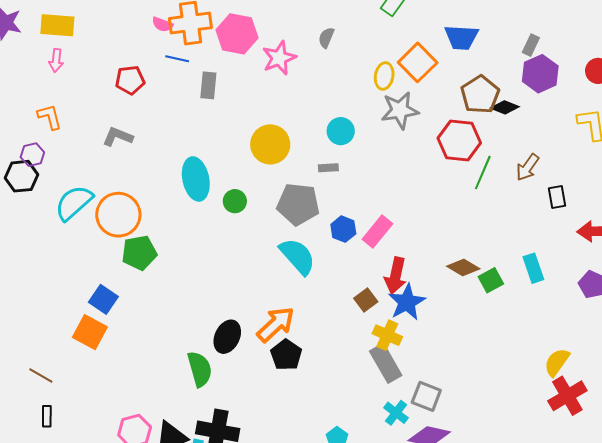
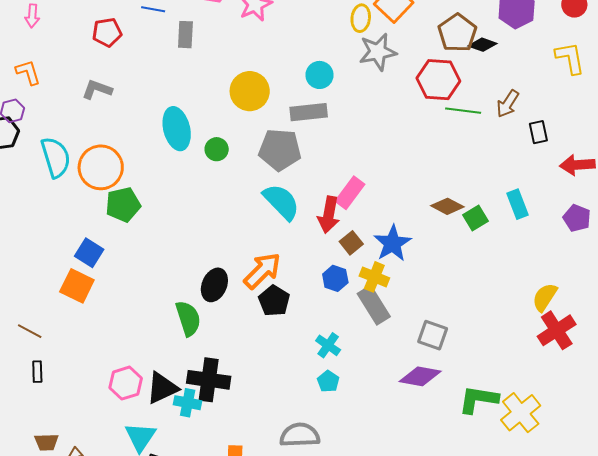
gray rectangle: (328, 168) -> (309, 112), size x1.8
green line: (483, 172) -> (463, 111), turned 76
cyan semicircle: (74, 203) -> (56, 157), turned 117
blue hexagon: (343, 229) -> (335, 278), moved
pink rectangle: (377, 231) -> (350, 193), moved
red arrow: (396, 276) -> (329, 215), moved
gray square: (426, 396) -> (433, 335), moved
cyan cross: (396, 413) -> (328, 345), moved

